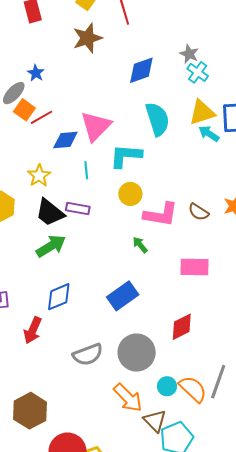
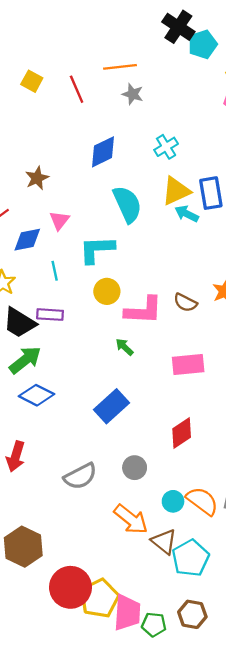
brown star: (87, 38) -> (37, 178), moved, size x0.7
gray star: (189, 54) -> (133, 94), moved
cyan cross: (198, 72) -> (166, 147), turned 30
pink triangle: (96, 126) -> (59, 220), size x0.6
blue diamond: (59, 297) -> (36, 395), moved, turned 56
gray circle: (137, 353) -> (135, 468), size x0.6

